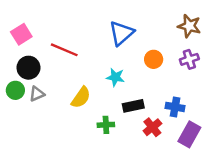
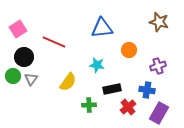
blue triangle: (121, 33) -> (102, 28), turned 35
purple cross: (189, 59) -> (158, 66), moved
gray triangle: (37, 94) -> (31, 79), turned -32

